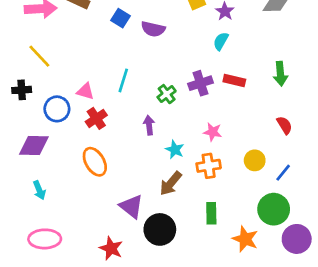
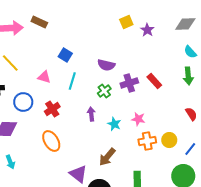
blue square: (121, 18) -> (65, 55), moved
purple semicircle: (153, 29) -> (106, 65), moved
cyan semicircle: (221, 41) -> (190, 52), moved, turned -72
red rectangle: (234, 80) -> (154, 81), turned 35
pink triangle: (85, 91) -> (44, 77), moved
cyan star: (175, 150) -> (114, 124), moved
orange cross: (209, 166) -> (147, 141), moved

